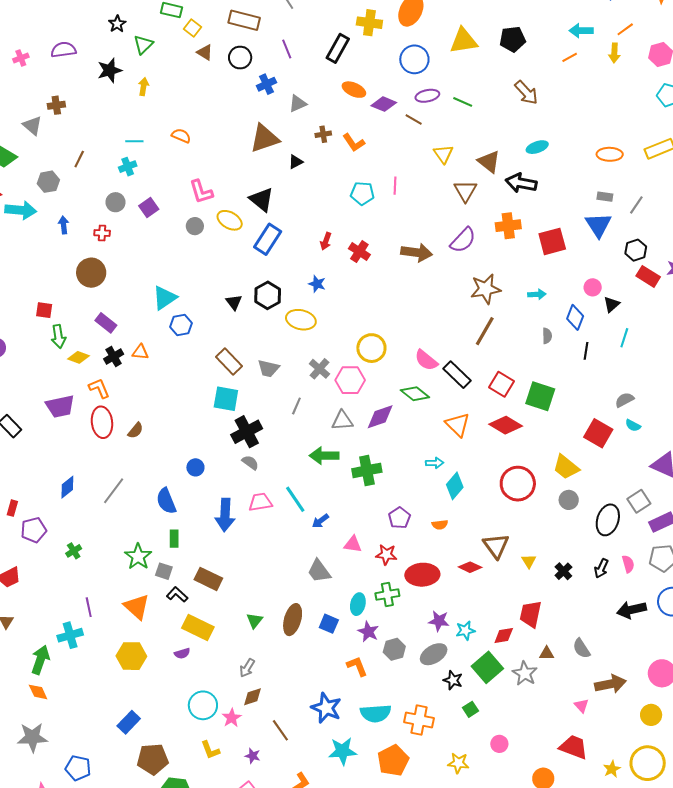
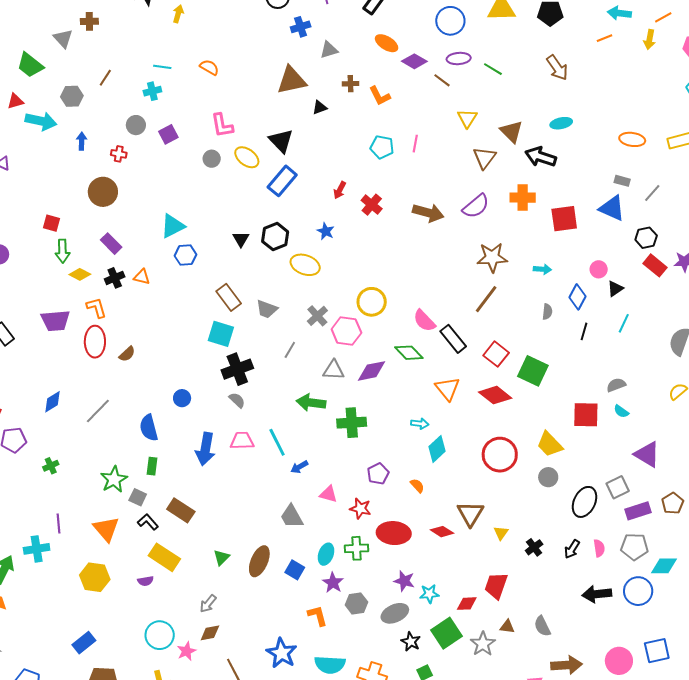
blue triangle: (598, 225) -> (612, 208), turned -40
red square: (598, 433) -> (586, 415), turned -36
orange semicircle: (440, 525) -> (417, 486), turned -133

